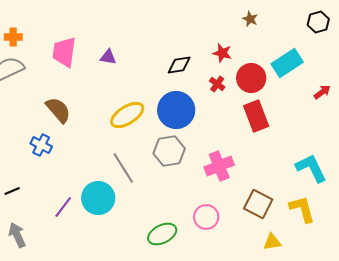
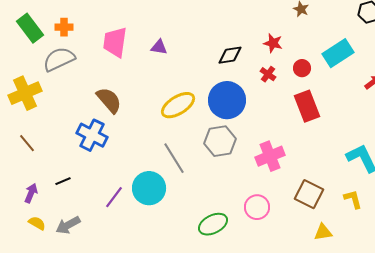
red circle: (251, 78) -> (302, 68), size x0.6
blue cross: (41, 145) -> (92, 135), size x1.4
yellow L-shape: (302, 209) -> (353, 199), size x0.7
gray arrow: (17, 235) -> (68, 225), turned -95

